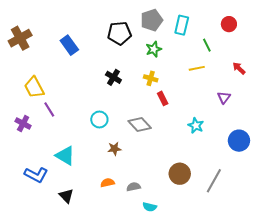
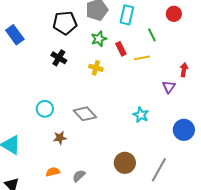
red arrow: (239, 68) -> (184, 70), moved, turned 56
black cross: (113, 77) -> (59, 58), moved
red rectangle: (163, 98) -> (121, 49), moved
gray semicircle: (134, 187) -> (79, 176), turned -32

